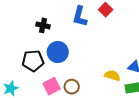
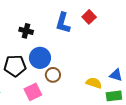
brown circle: (72, 87) -> (53, 75), moved

